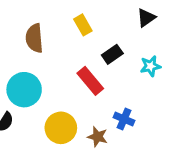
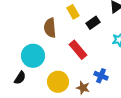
brown semicircle: (34, 38) -> (50, 28), moved
black rectangle: (112, 54) -> (93, 23), moved

